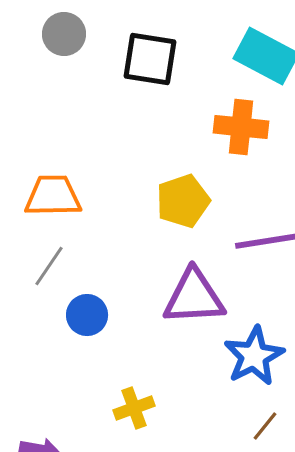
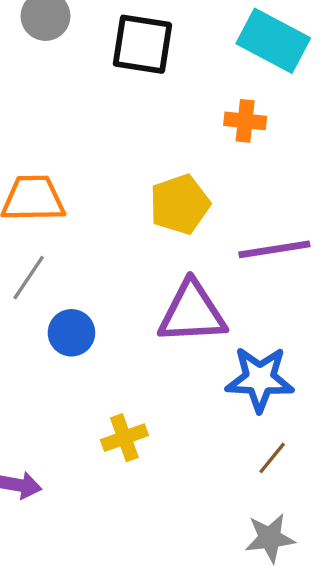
orange cross: (241, 127) -> (245, 121), size x0.7
blue star: (254, 356) -> (260, 379), turned 30

